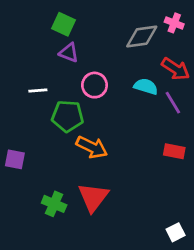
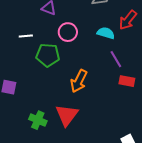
red arrow: (176, 69) -> (128, 20), turned 95
purple line: (173, 103) -> (116, 59), moved
orange arrow: (92, 147) -> (79, 81), moved, turned 90

